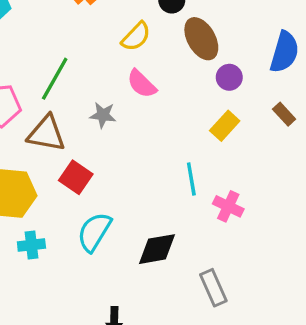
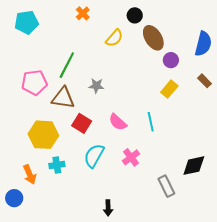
pink semicircle: (142, 84) -> (118, 122), moved
pink cross: (228, 206) -> (131, 157), moved, turned 30
black diamond: (157, 249) -> (194, 166), moved

